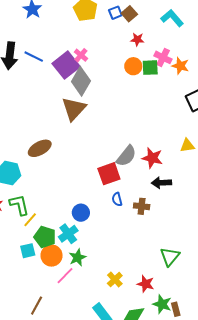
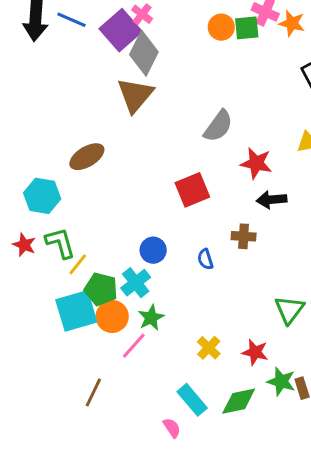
gray semicircle: (126, 156) -> (218, 126), moved
blue semicircle: (117, 199) -> (205, 259), moved
cyan square: (28, 251) -> (76, 311), size x1.8

